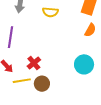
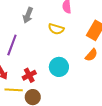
cyan circle: (84, 64) -> (59, 67), moved

